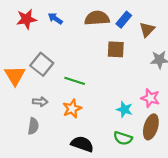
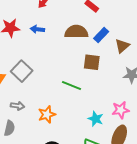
blue arrow: (55, 19) -> (37, 29), turned -32
green line: (75, 81) -> (72, 86), moved
pink star: (150, 98) -> (121, 110), turned -30

